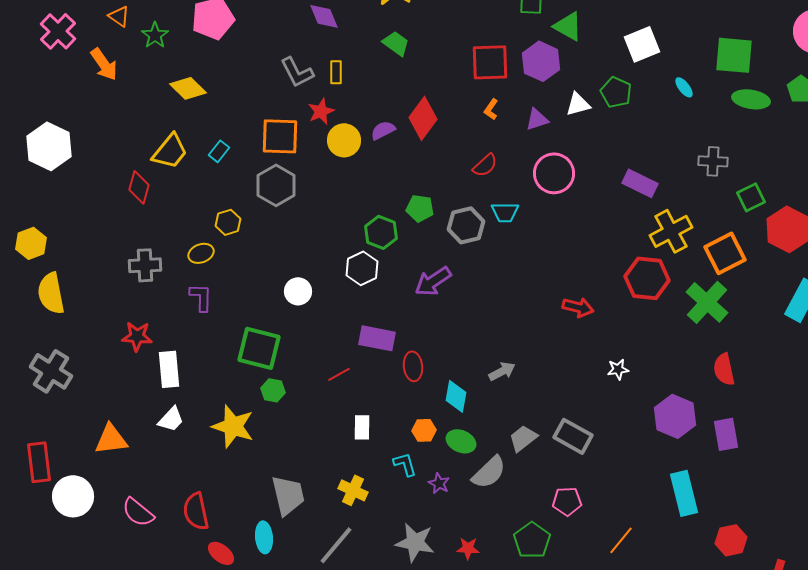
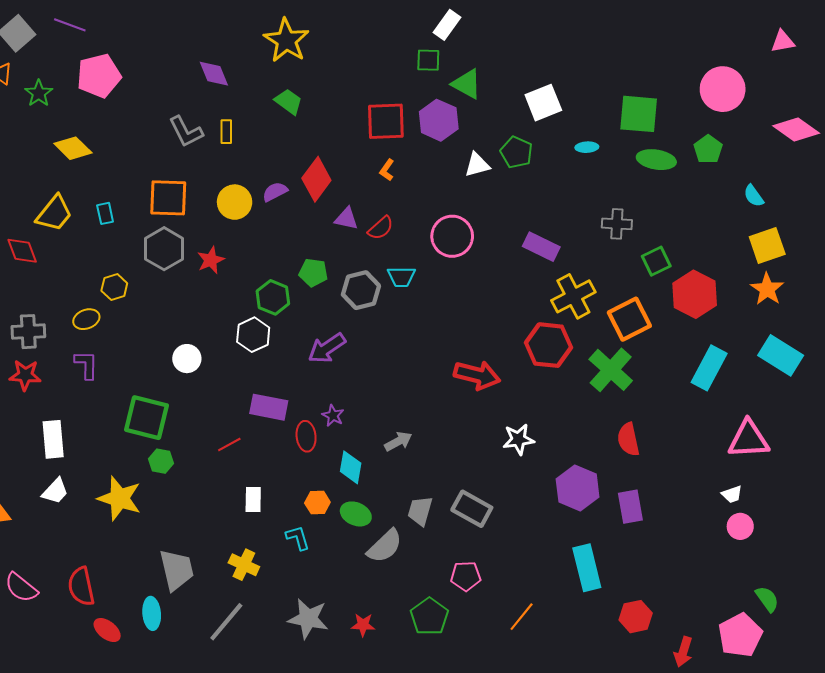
cyan ellipse: (684, 87) -> (587, 147), turned -55
red star: (321, 111) -> (211, 260), moved
purple triangle: (537, 119) -> (346, 219), moved, turned 30
cyan rectangle: (219, 151) -> (105, 213), turned -50
red diamond: (139, 187) -> (22, 251), turned -36
red arrow: (578, 307) -> (477, 375), size x1.4
red star: (137, 336) -> (25, 375), moved
white star: (618, 369) -> (518, 439), size x1.4
gray trapezoid: (523, 438) -> (420, 511), turned -36
purple star: (439, 483) -> (333, 416), moved

